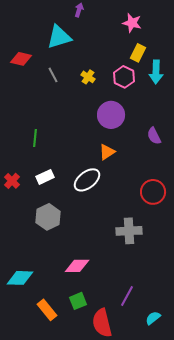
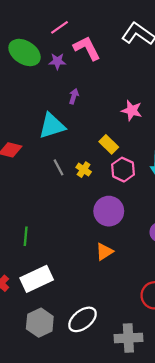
yellow rectangle: (138, 53) -> (109, 144), moved, turned -72
gray line: (53, 75) -> (58, 167), moved
white rectangle: (45, 177) -> (37, 279), size x1.6
white ellipse: (87, 180) -> (83, 319), moved

